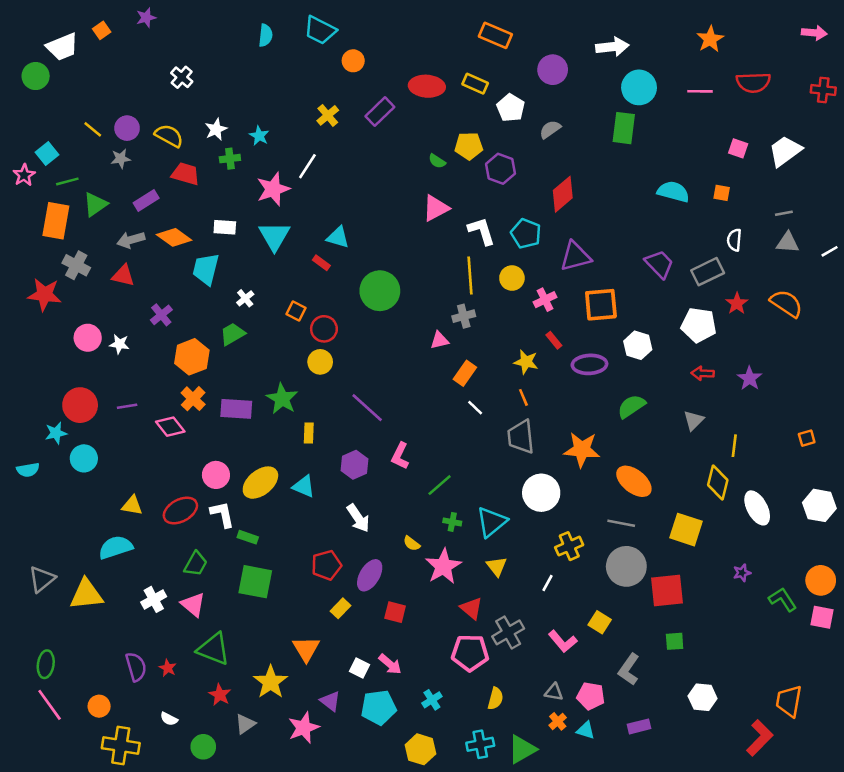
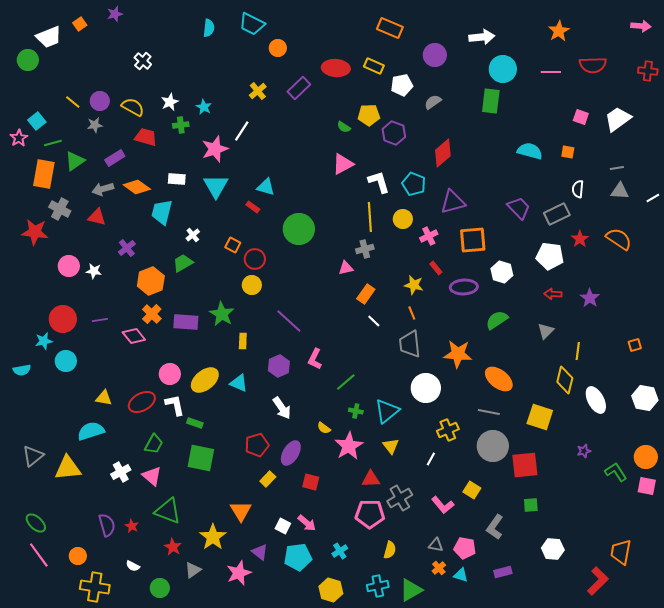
white pentagon: (511, 108) -> (402, 85), turned 30
red triangle: (471, 608) -> (371, 479), turned -42
green ellipse: (46, 664) -> (36, 523), turned -55

